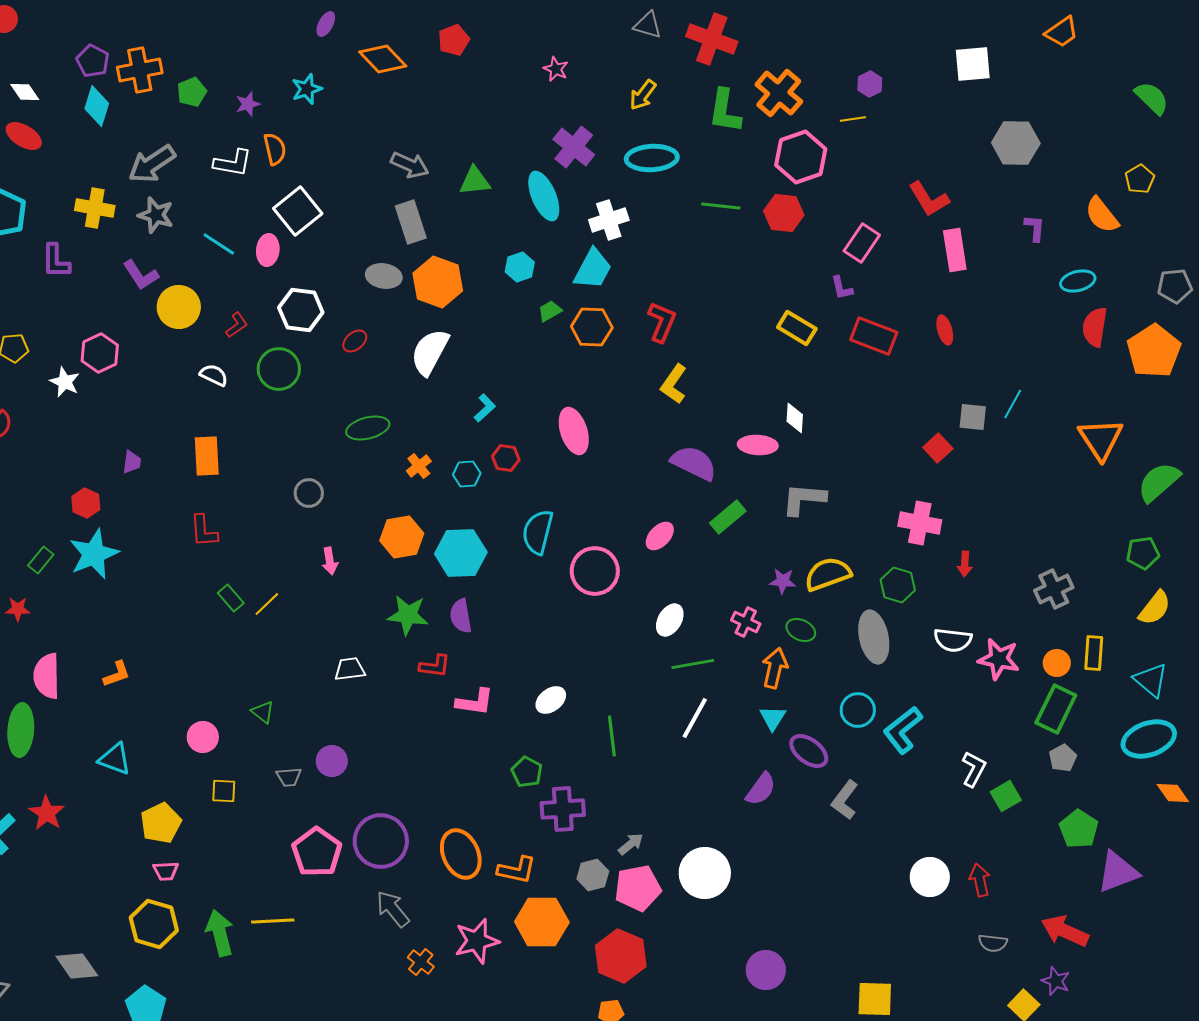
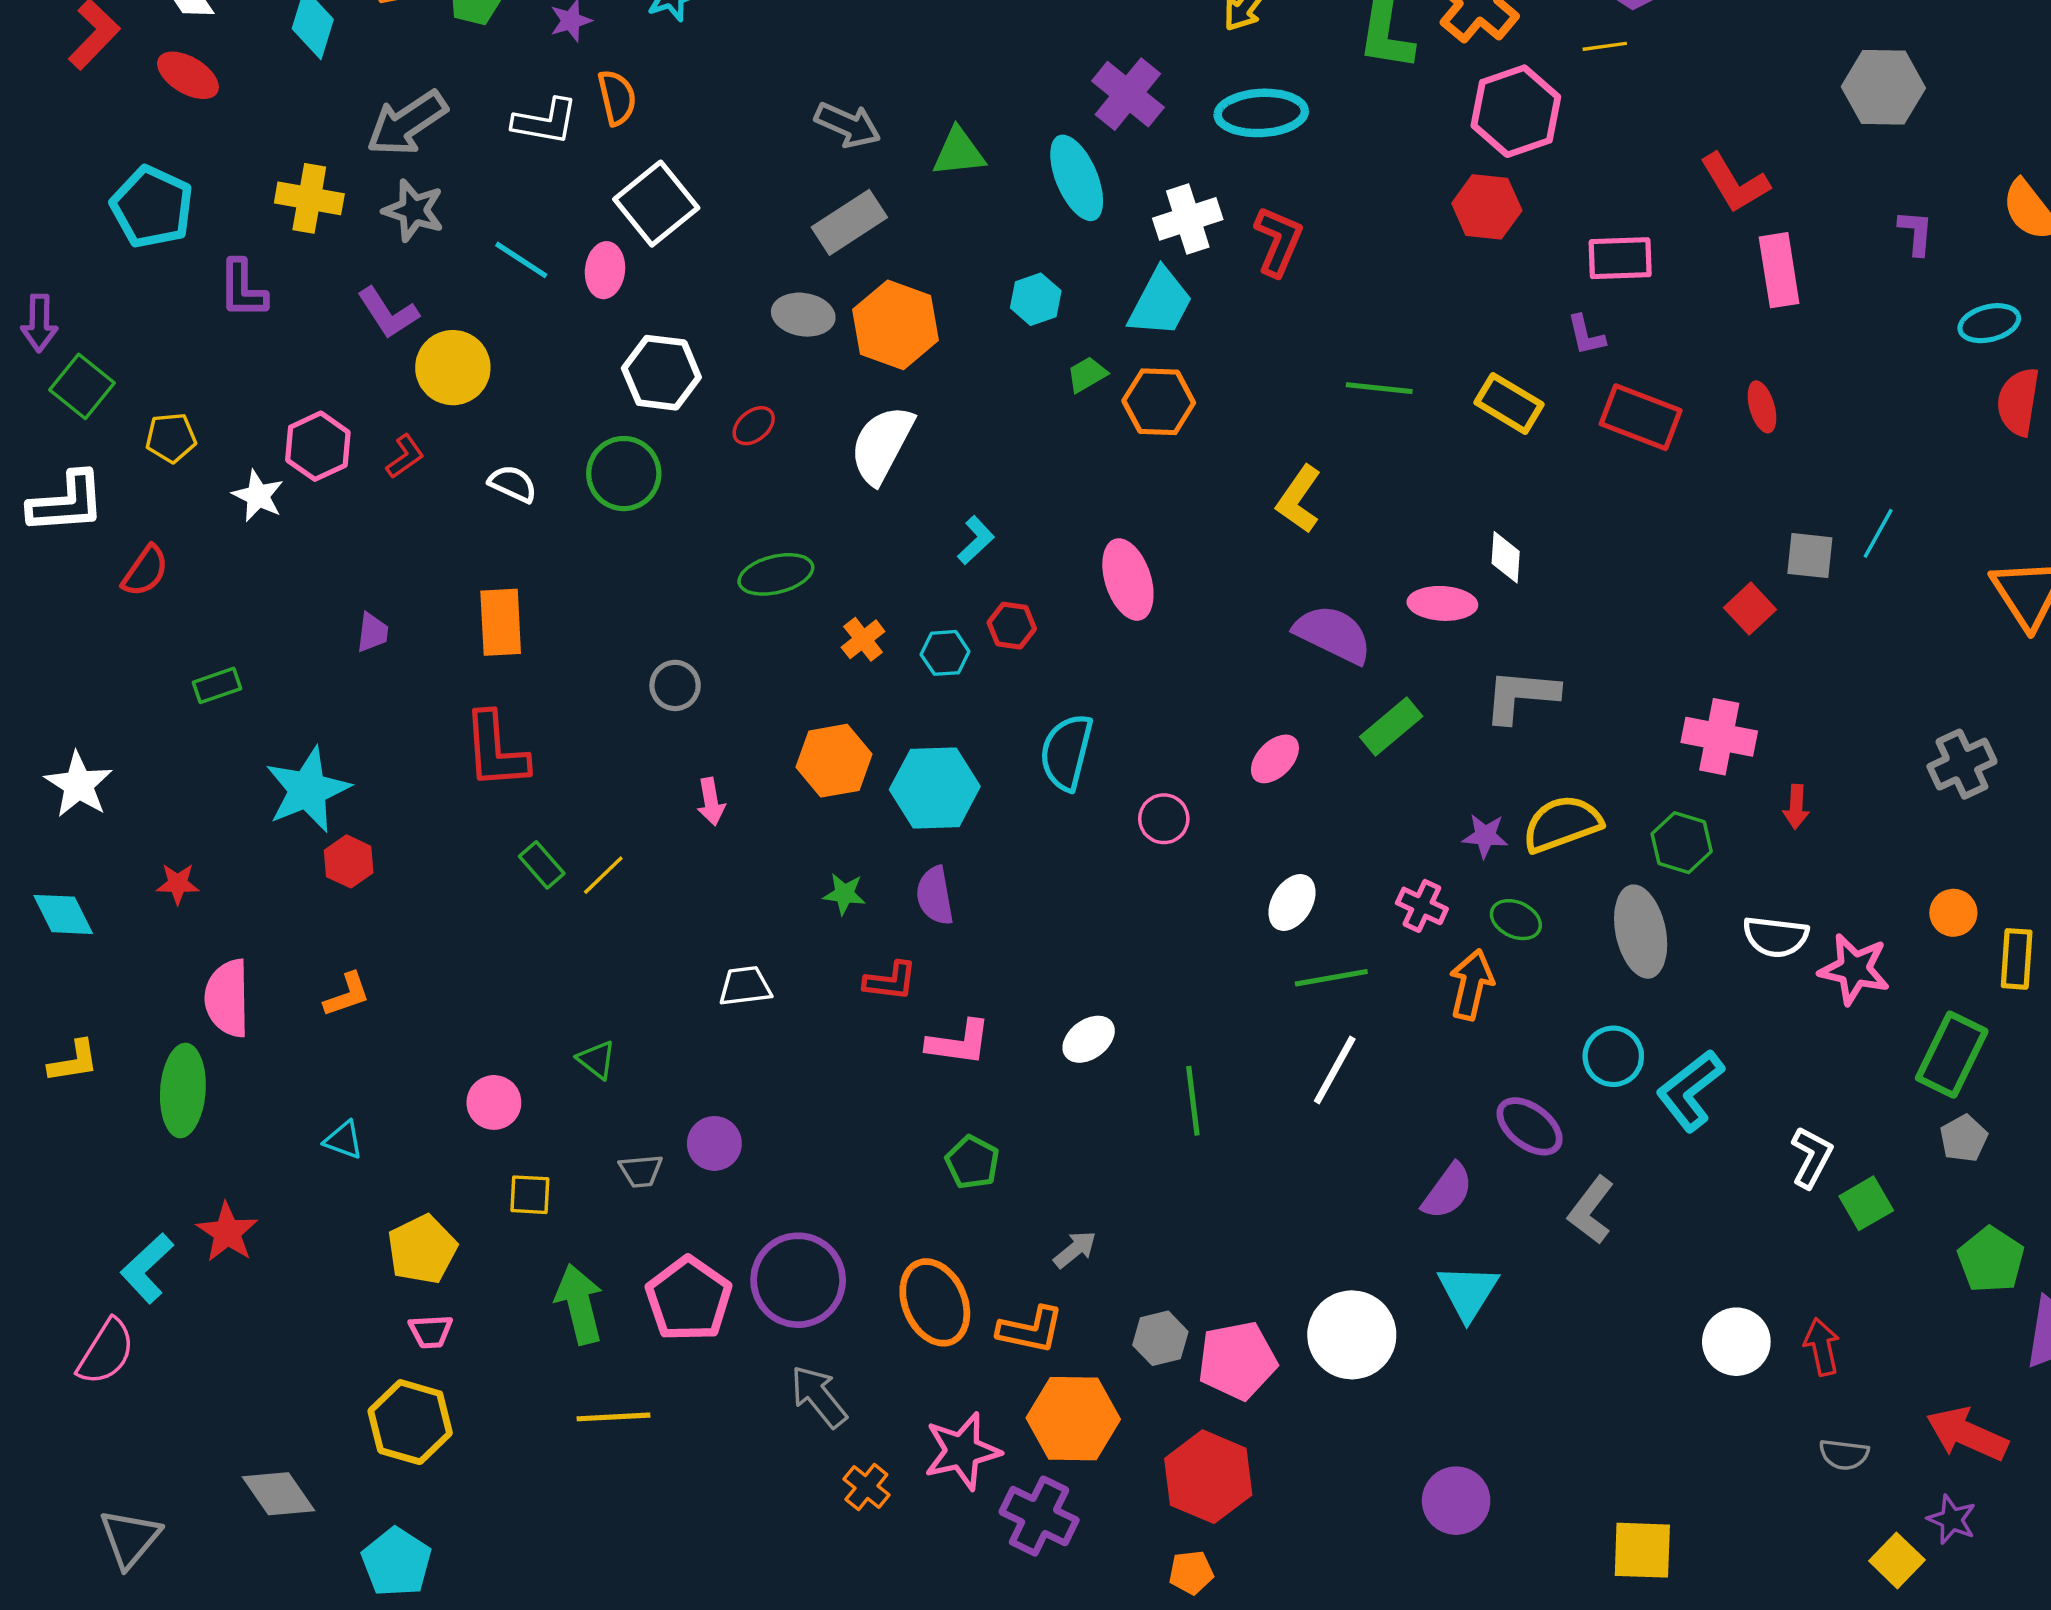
green line: (721, 206) -> (1379, 388), moved
gray rectangle: (411, 222) -> (849, 222), turned 75
pink rectangle: (862, 243) -> (1620, 258), turned 54
red L-shape: (662, 322) -> (1278, 241), moved
red L-shape: (237, 325) -> (405, 456), moved
red hexagon: (86, 503) -> (349, 861), moved
red L-shape: (204, 531) -> (496, 750), size x1.4
green rectangle: (41, 560) -> (217, 685), moved, turned 32
pink circle: (595, 571) -> (1164, 819), size x0.6
gray cross: (1054, 589) -> (1962, 764), moved
green star: (408, 615) -> (844, 894), size x0.6
orange circle: (1057, 663) -> (1953, 913), moved
cyan triangle: (773, 718) -> (1468, 1292), moved, size x1.4
cyan triangle: (115, 759) -> (344, 1140), size x0.7
green pentagon: (527, 772) -> (972, 1162), moved
purple cross: (563, 809) -> (1039, 1516), moved, turned 30
gray arrow: (631, 844) -> (1075, 1249), moved
green arrow: (220, 933) -> (579, 1304), moved

